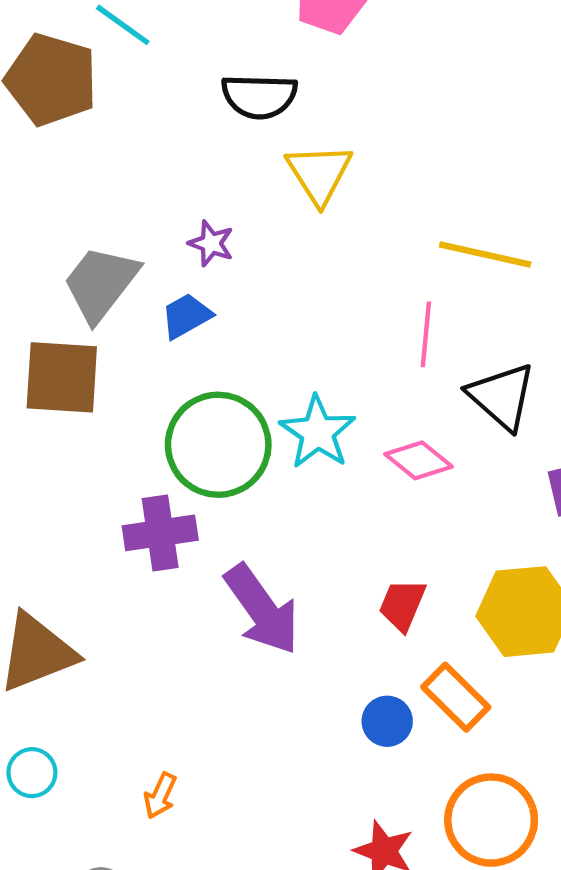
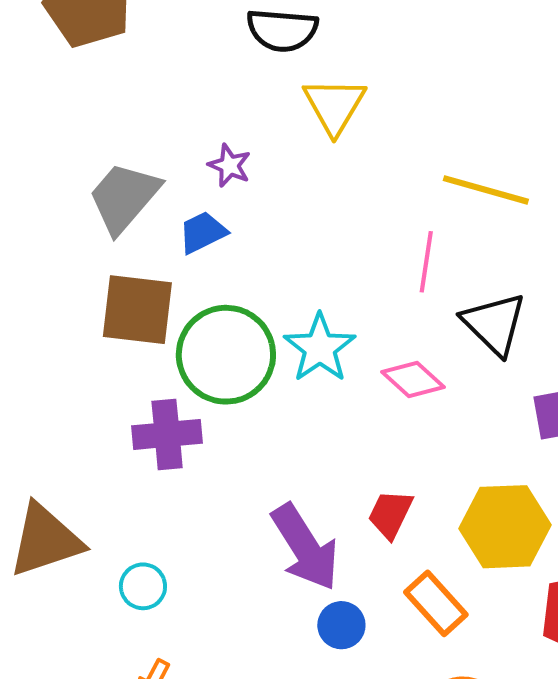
brown square: (62, 377) -> (137, 310), moved
purple arrow: (262, 609) -> (305, 547), moved
blue circle: (387, 721) -> (341, 625), moved
cyan circle: (32, 773) -> (143, 586), moved

